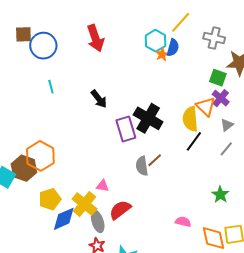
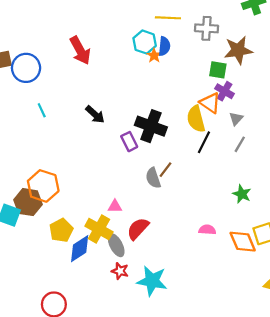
yellow line: (181, 22) -> (168, 18), turned 60
purple rectangle: (126, 129) -> (129, 142), size x0.7

